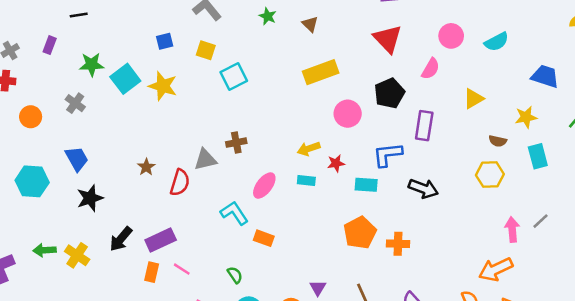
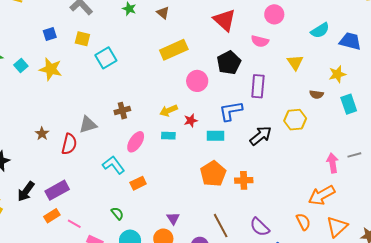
cyan semicircle: (497, 42) -> (320, 30), moved
pink semicircle: (431, 69) -> (260, 41), turned 78
cyan square: (125, 79) -> (21, 66), size x0.6
yellow triangle: (473, 99) -> (295, 62), turned -30
brown cross: (236, 143) -> (122, 111), moved
yellow hexagon: (490, 175) -> (295, 120), moved
black arrow: (423, 189) -> (261, 136), turned -55
gray line: (541, 221) -> (354, 155), turned 32
orange rectangle: (264, 238) -> (138, 183), turned -42
pink line: (182, 269) -> (74, 224), moved
orange rectangle: (152, 272) -> (52, 216), turned 49
purple triangle: (318, 288) -> (173, 218), moved

